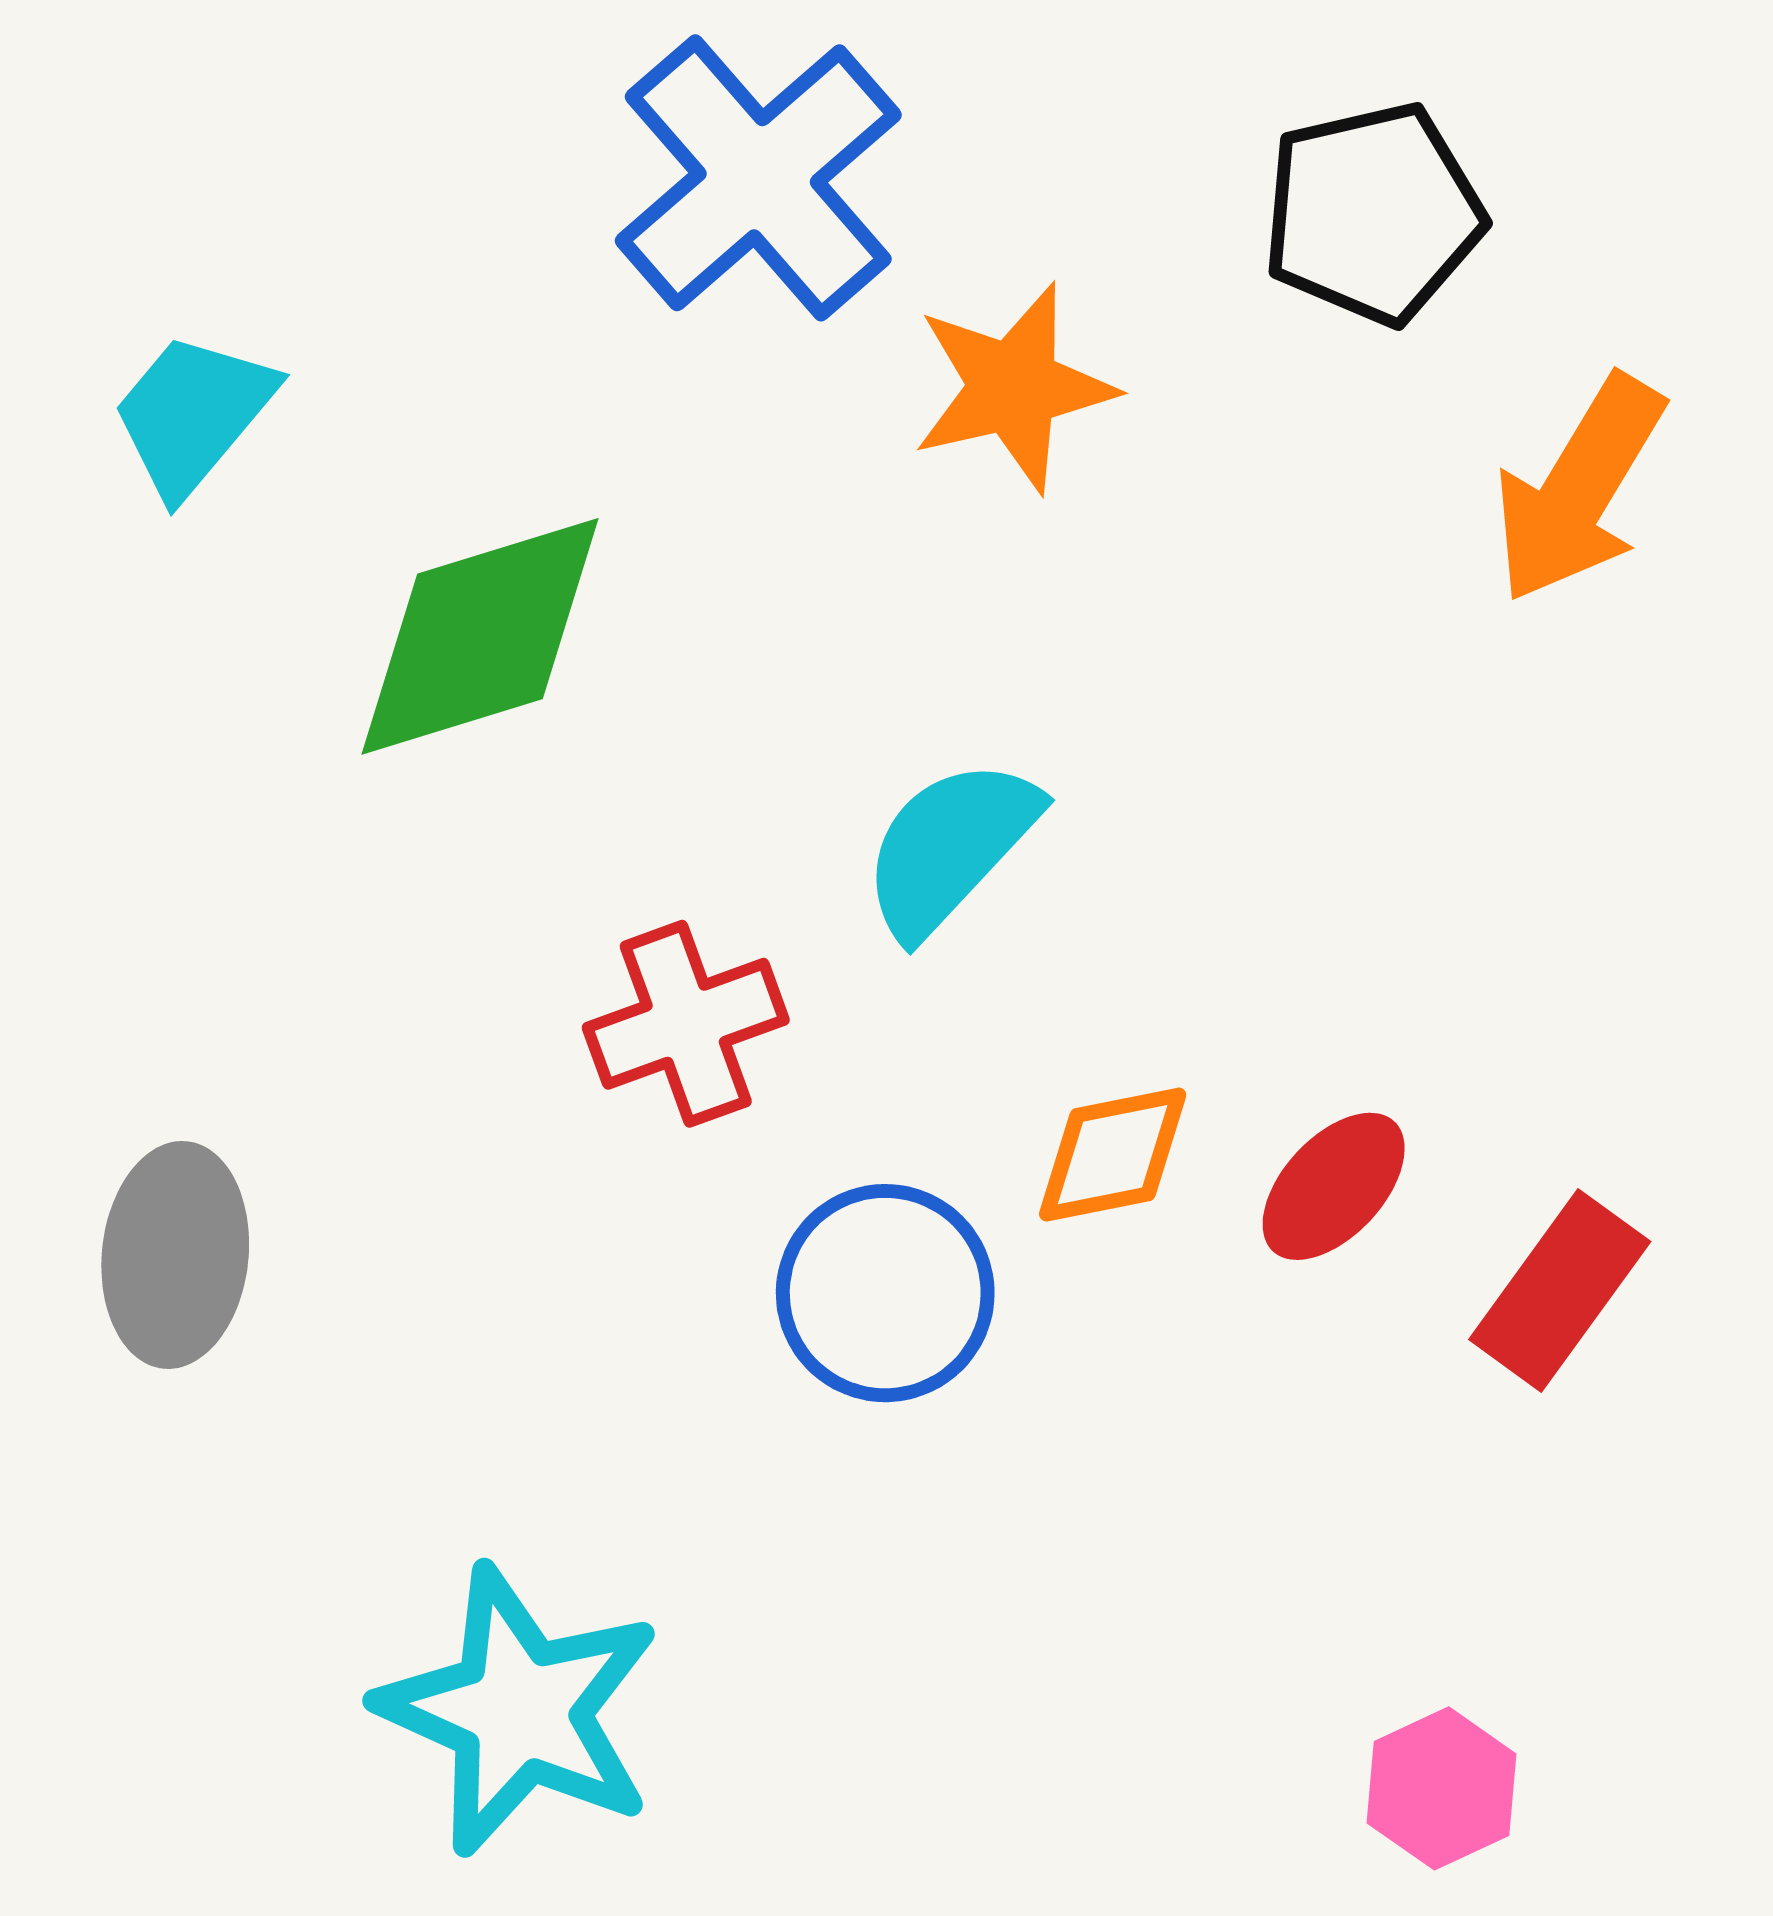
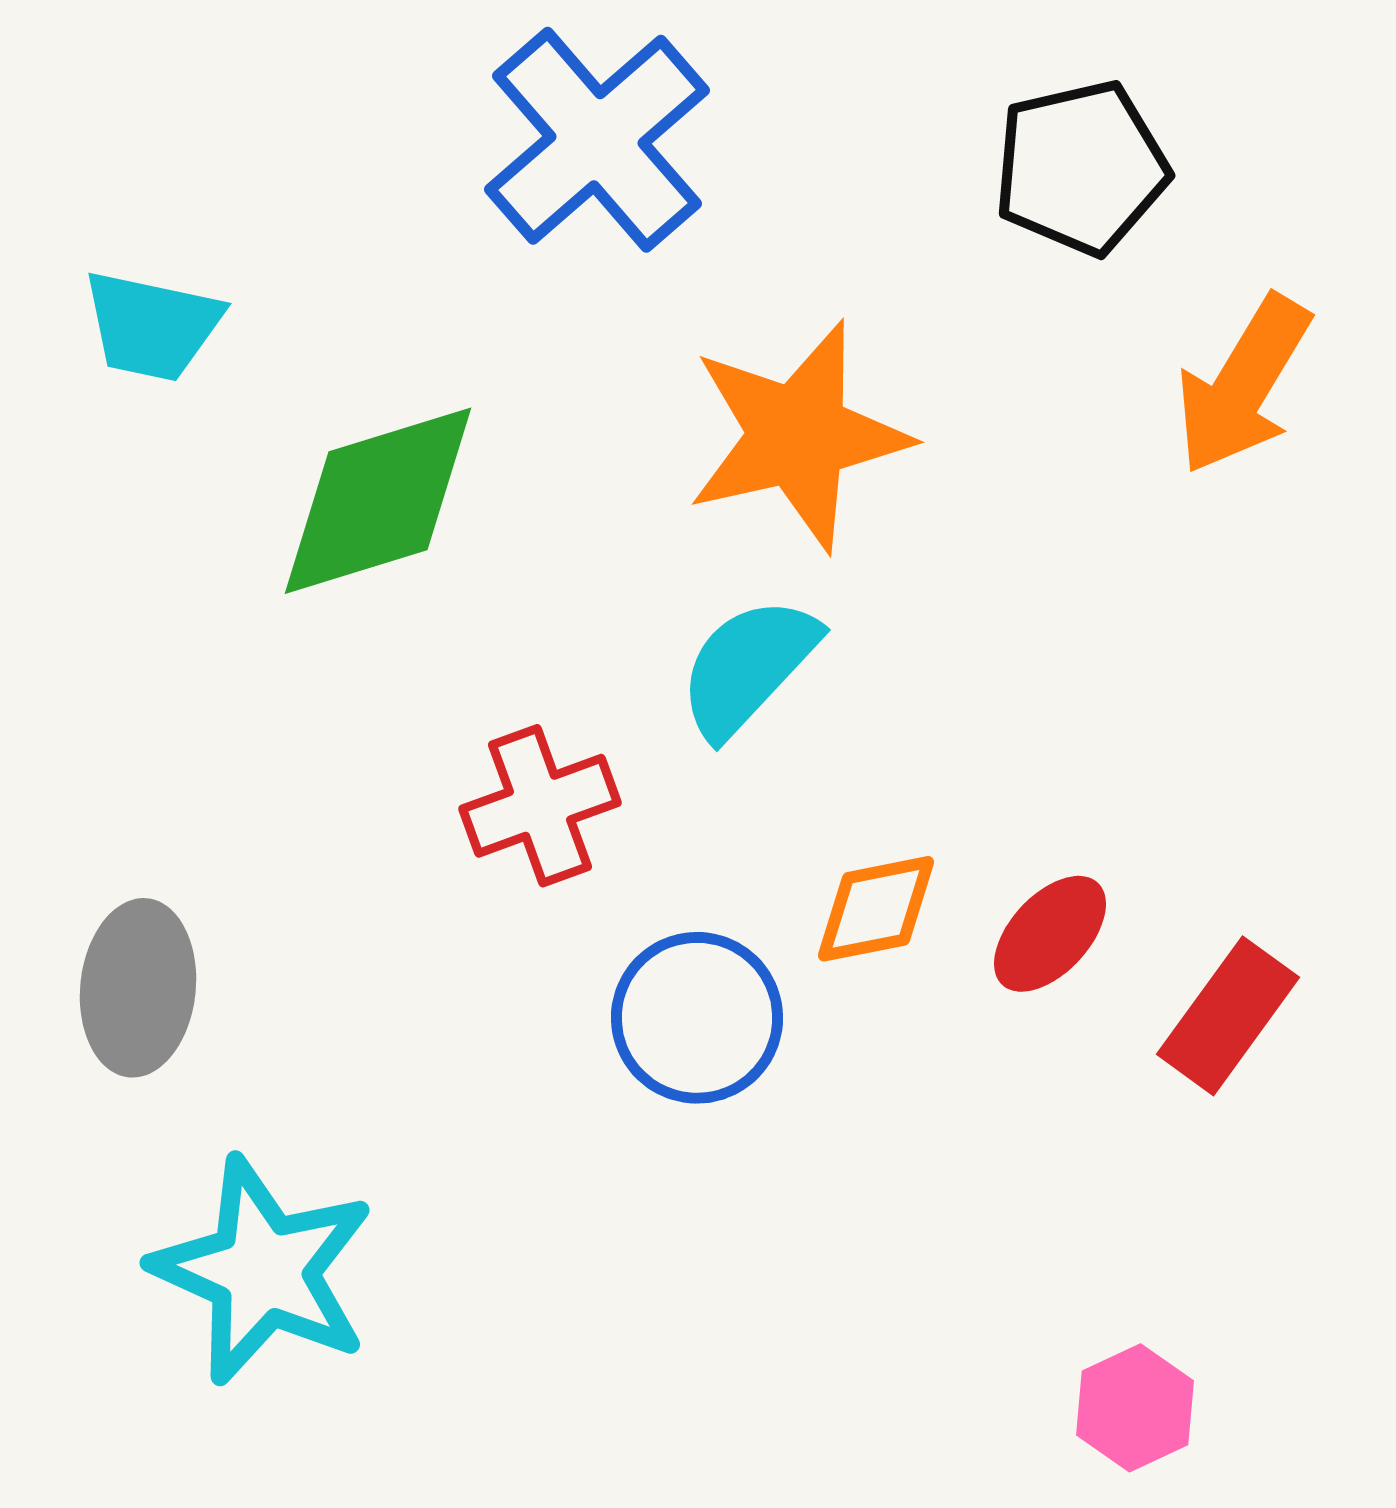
orange star: (1014, 387) -> (798, 436), moved, size x1.4
cyan trapezoid: (193, 414) -> (152, 326), turned -118
cyan star: (519, 1711) -> (263, 1271), moved

